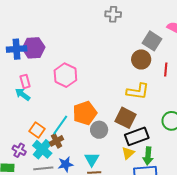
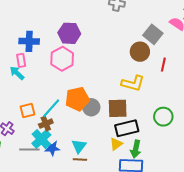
purple hexagon: (34, 48) -> (69, 33), moved
blue cross: (17, 49) -> (29, 41), moved
brown square: (126, 118) -> (118, 108), turned -35
orange square: (37, 130) -> (27, 110), turned 35
gray circle: (99, 130) -> (91, 107), moved
cyan cross: (42, 149) -> (41, 139), moved

